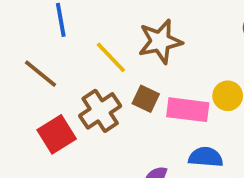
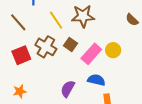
pink rectangle: (188, 110) -> (91, 54), turned -65
brown cross: (100, 111) -> (46, 47), turned -35

